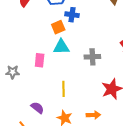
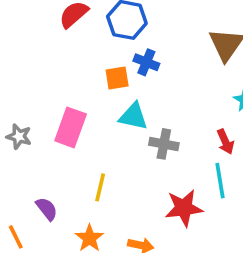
cyan triangle: (61, 47) -> (133, 116), moved
pink rectangle: (40, 60) -> (71, 127), size x1.5

